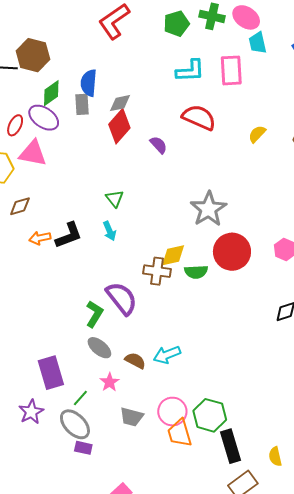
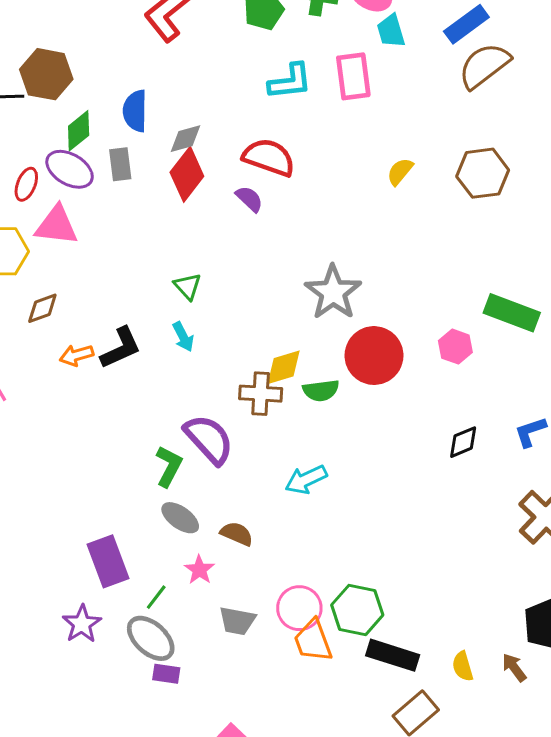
gray rectangle: (82, 104) -> (120, 164), moved
red semicircle: (199, 117) -> (269, 157), moved
cyan arrow: (167, 355) -> (306, 480), moved
black rectangle: (231, 446) -> (393, 655), turned -52

